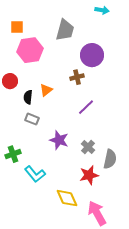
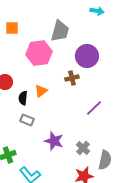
pink hexagon: (30, 50) -> (39, 53), moved
purple line: (86, 107) -> (94, 108), moved

